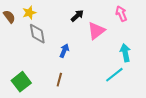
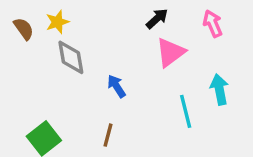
black arrow: (77, 16) -> (157, 19), moved
blue arrow: (64, 51) -> (116, 86), turned -56
cyan line: (114, 75) -> (186, 111), moved, turned -66

